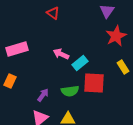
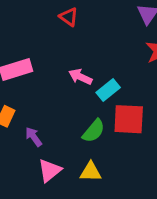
green semicircle: (70, 91) -> (94, 131), turned -42
purple arrow: (43, 95) -> (34, 137), moved, turned -72

